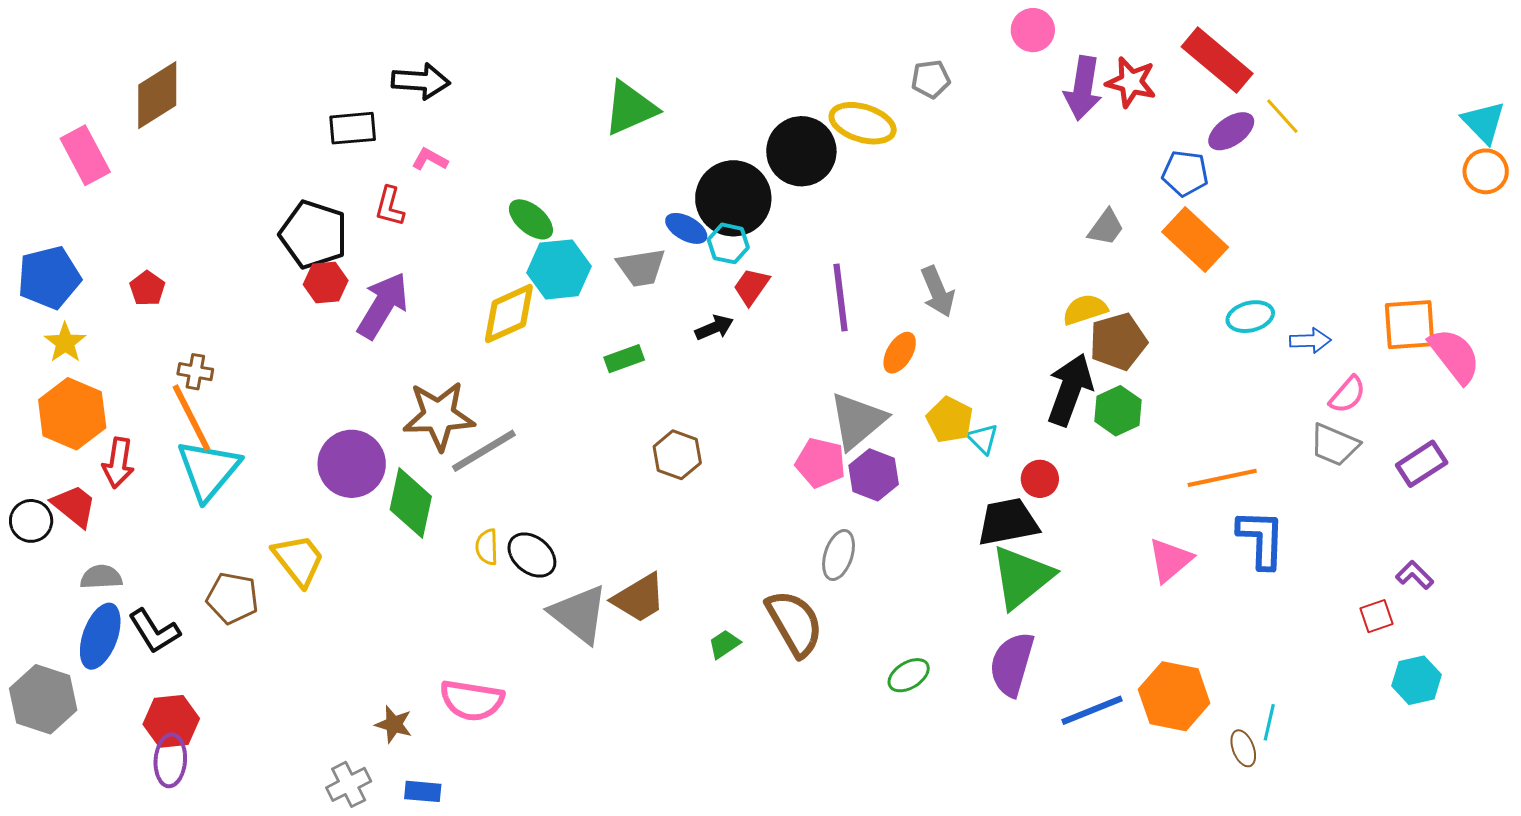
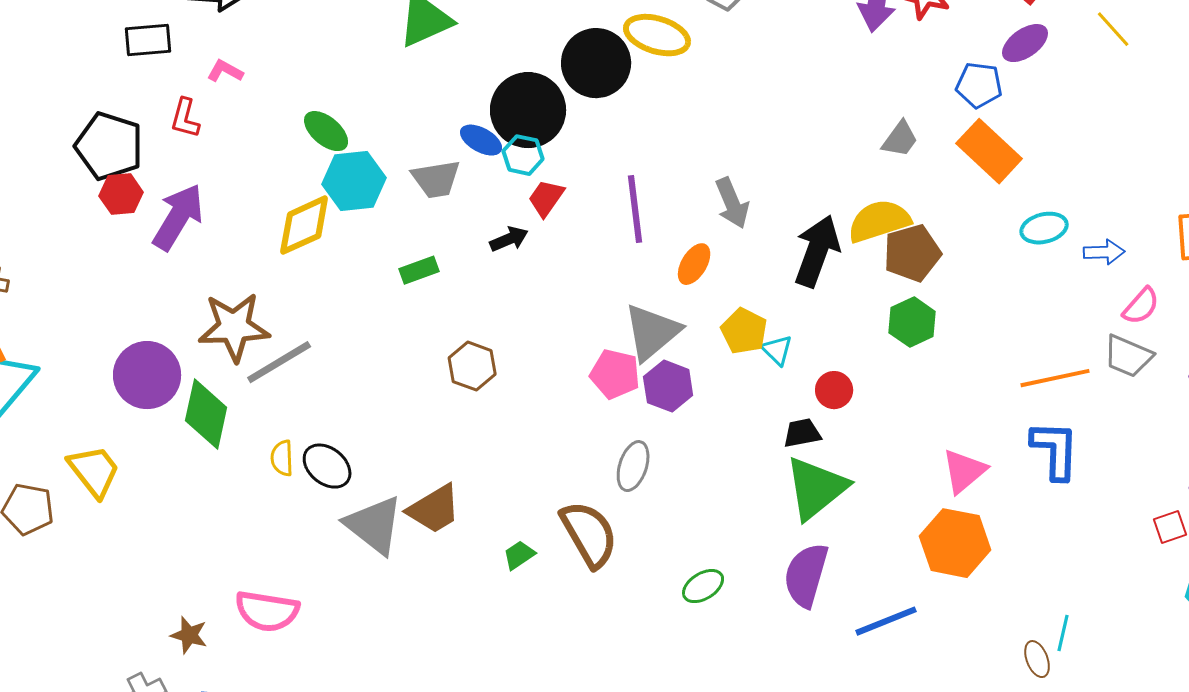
yellow line: (1282, 116) -> (1113, 29), moved
yellow semicircle: (1085, 310) -> (879, 221), size x1.4
black arrow: (1070, 390) -> (817, 251), moved
orange line: (1222, 478) -> (1055, 378), moved
black trapezoid: (1008, 522) -> (802, 433), size x0.6
orange hexagon: (1174, 696) -> (955, 543), moved

